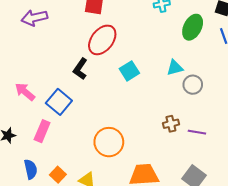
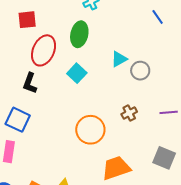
green ellipse: (193, 27) -> (79, 34), moved
purple line: (197, 132) -> (169, 112), moved
orange circle: (109, 142) -> (90, 130), moved

